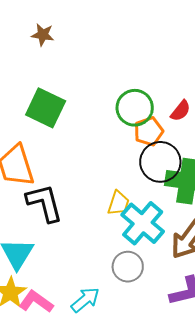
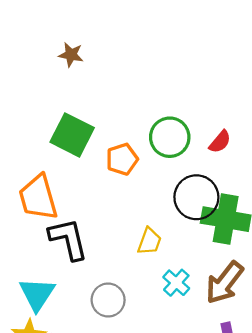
orange pentagon: (149, 131) -> (122, 159), moved
cyan cross: (143, 223) -> (176, 283), moved, size x0.6
gray circle: (128, 267) -> (108, 300), moved

